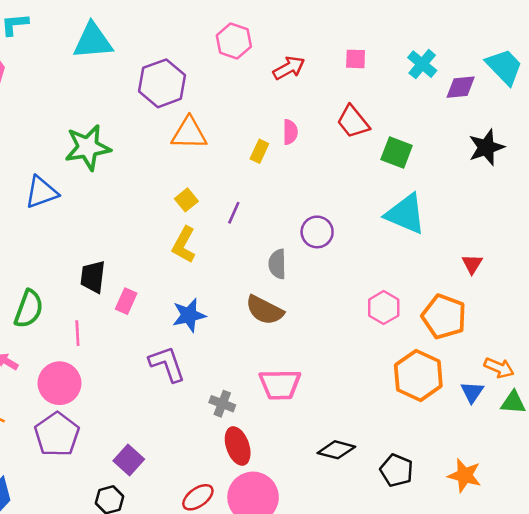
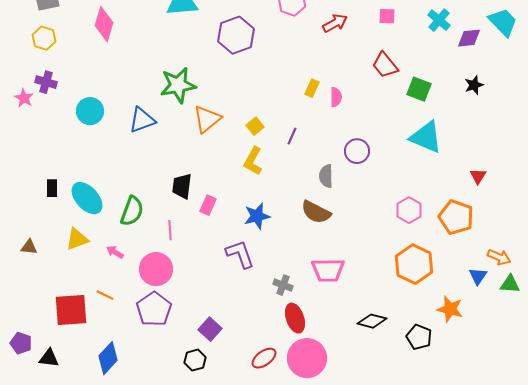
pink semicircle: (290, 132) -> (336, 97), moved
orange triangle: (189, 133) -> (207, 119), moved, turned -40
black star: (486, 147) -> (474, 85), moved, size x0.7
orange hexagon: (418, 376) -> (414, 264), moved
orange star: (464, 475) -> (450, 309), moved

